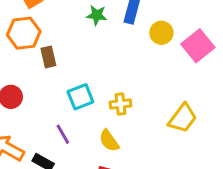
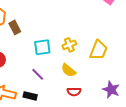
cyan square: (80, 97) -> (42, 47), turned 30
yellow trapezoid: (183, 118) -> (99, 50), moved

